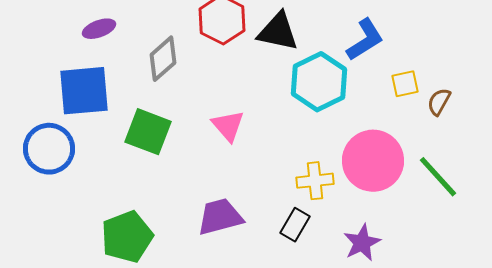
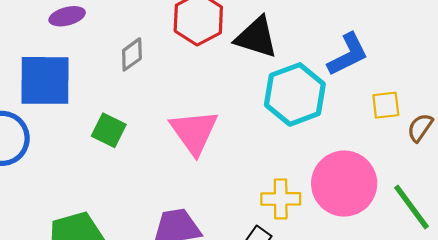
gray diamond: (163, 59) -> (132, 54), size x0.7
pink triangle: (228, 126) -> (194, 132), size x1.4
green square: (148, 132) -> (109, 130), size x0.7

